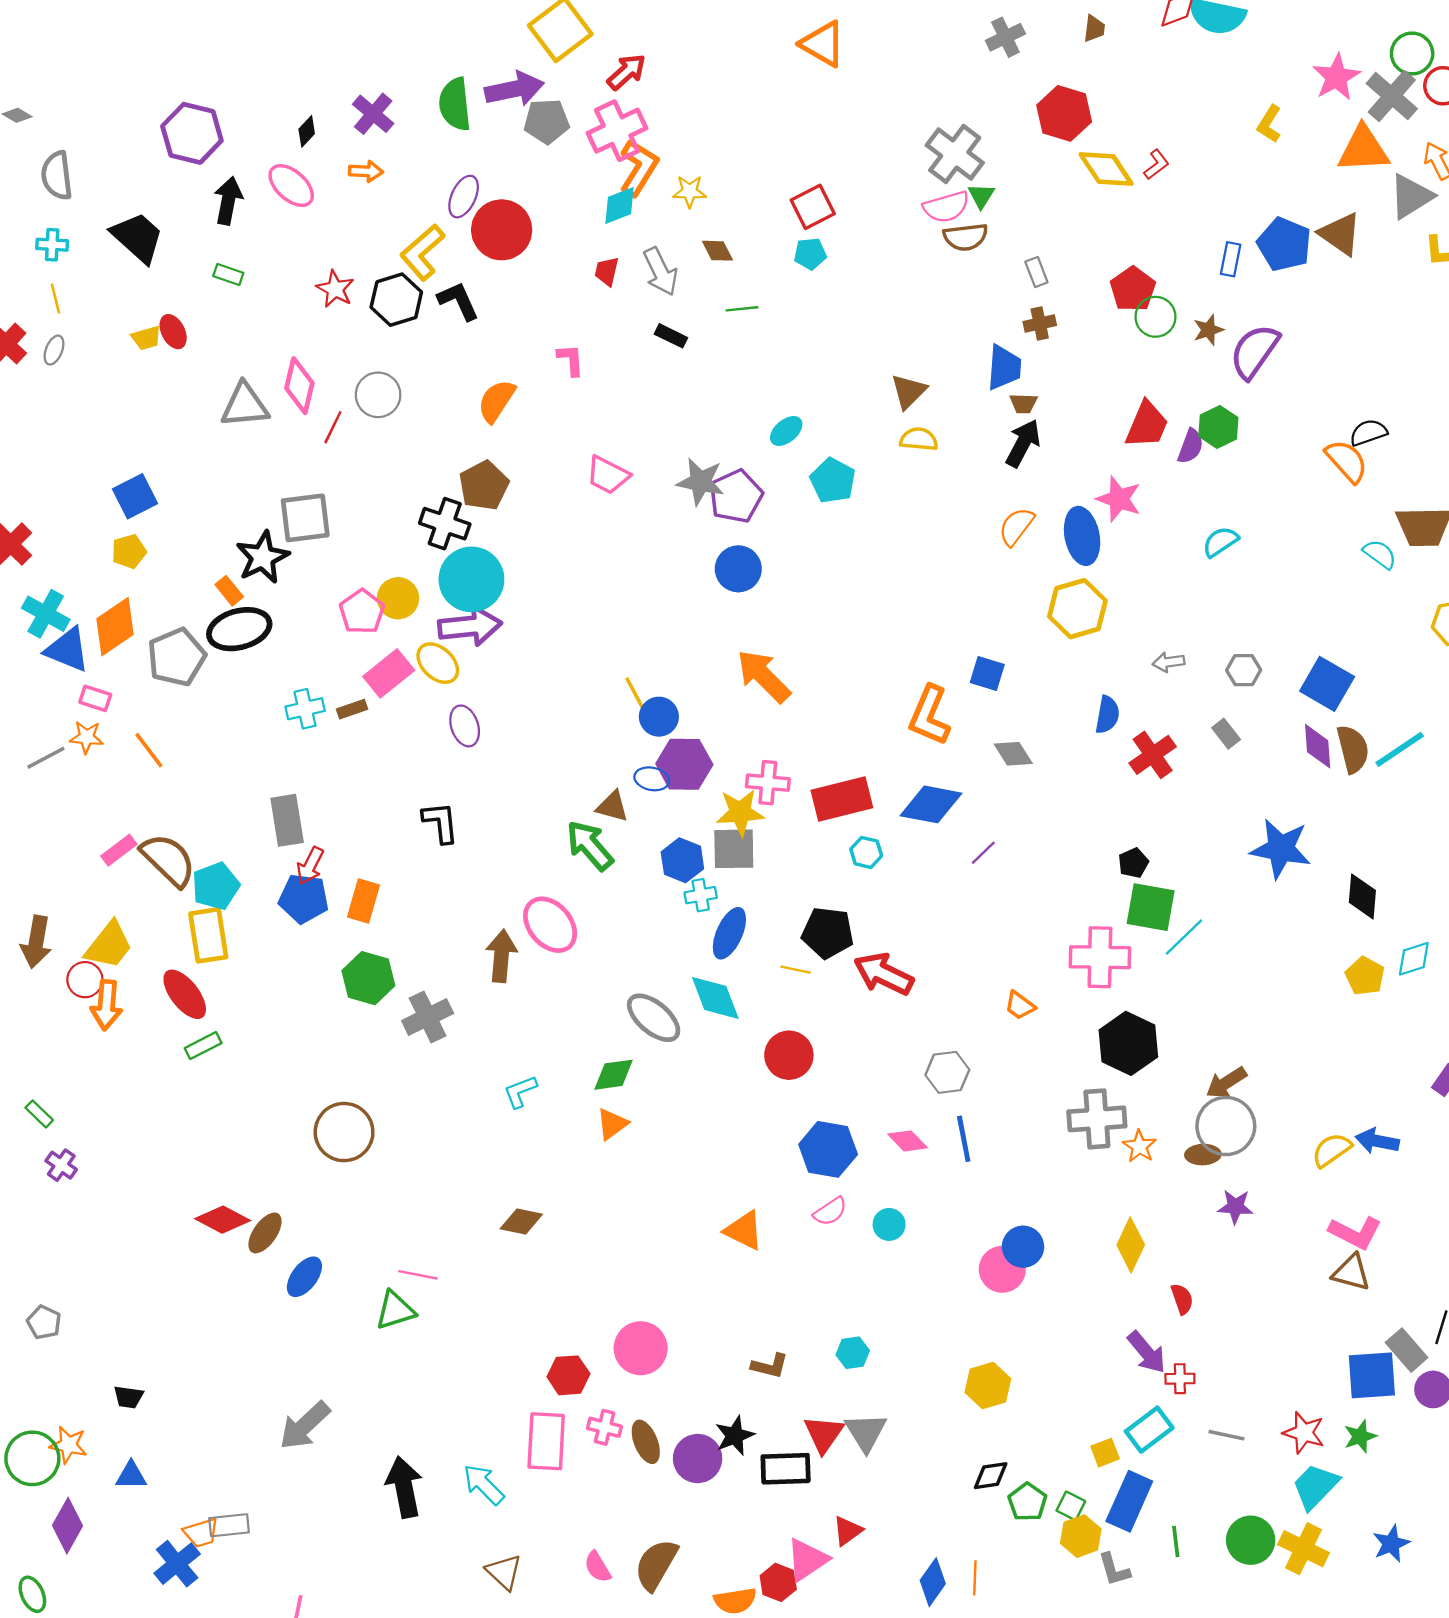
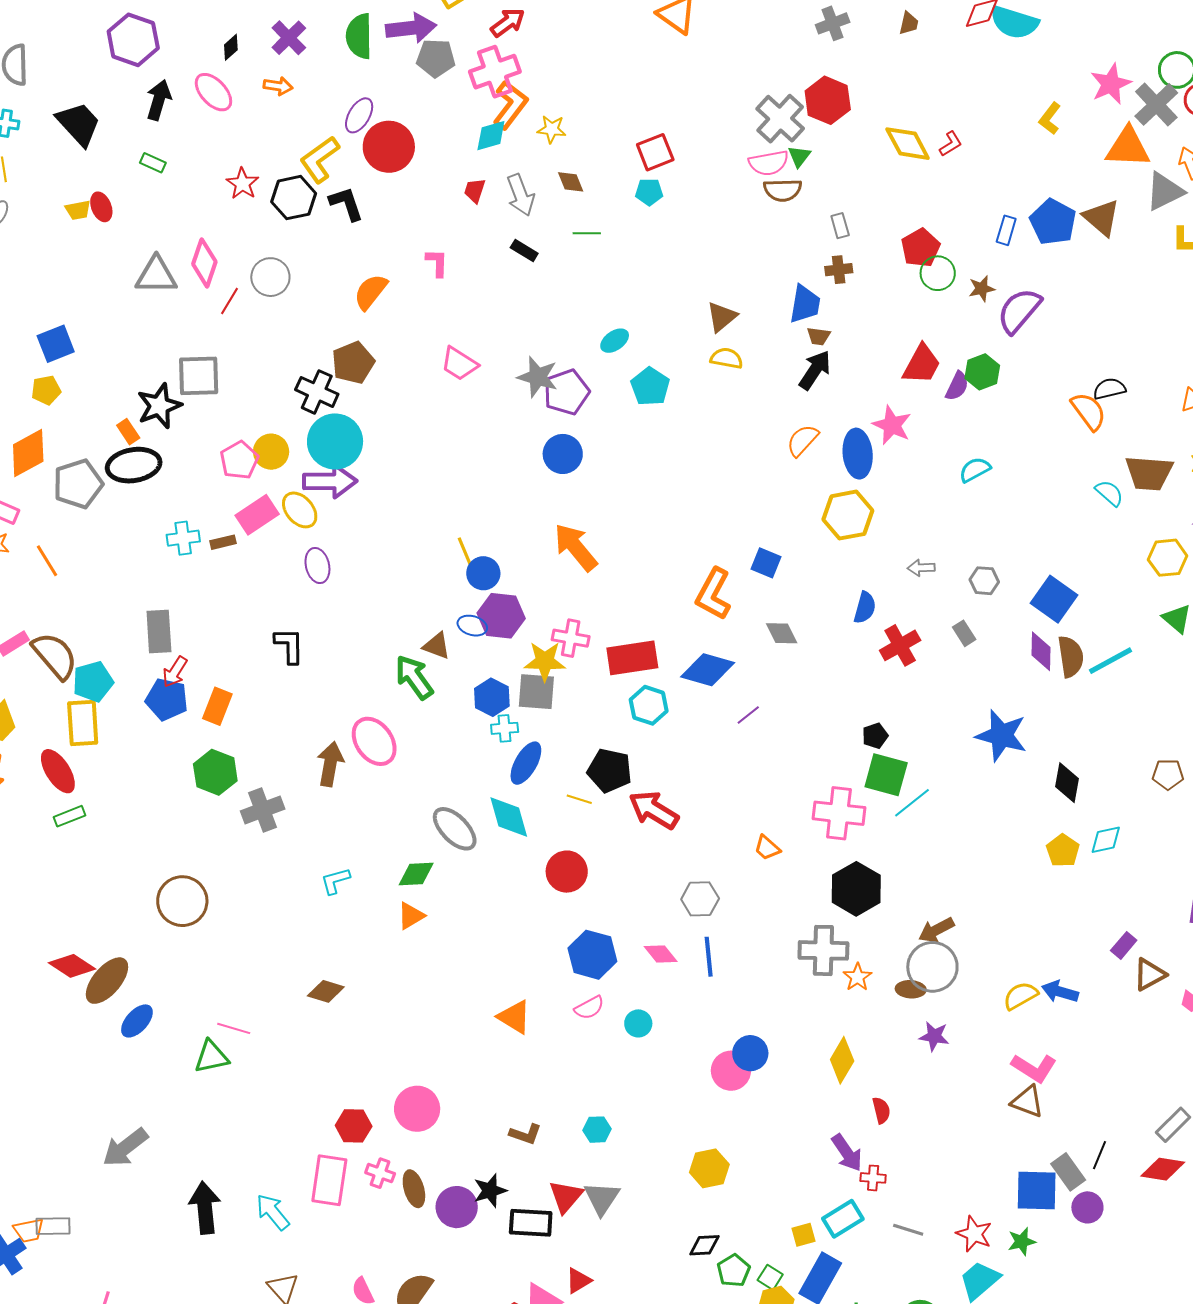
red hexagon: (1064, 113) -> (828, 100), moved
cyan hexagon: (866, 852) -> (649, 705), size x1.4
brown ellipse: (265, 1233) -> (107, 981), size x1.4

